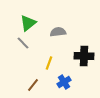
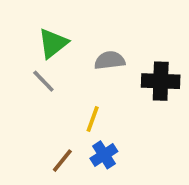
black cross: (84, 56) -> (161, 81), moved
blue cross: (64, 82) -> (104, 155), moved

